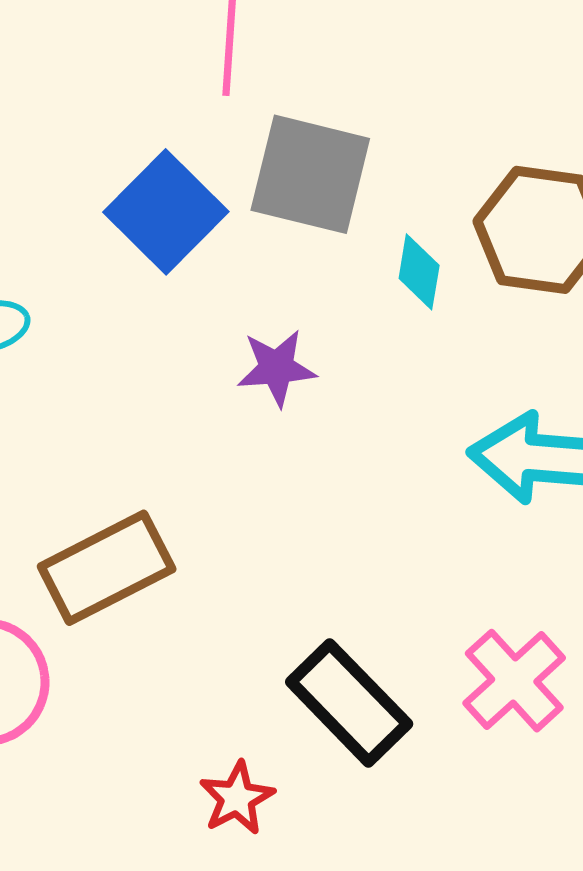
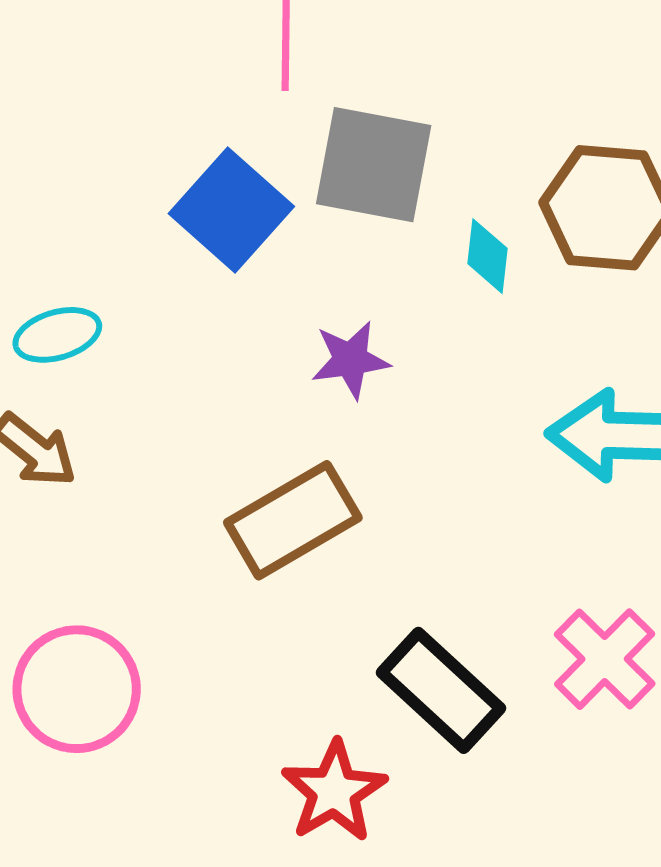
brown rectangle: (107, 568) -> (293, 520), moved
red star: (237, 798) -> (334, 791), size x1.4

